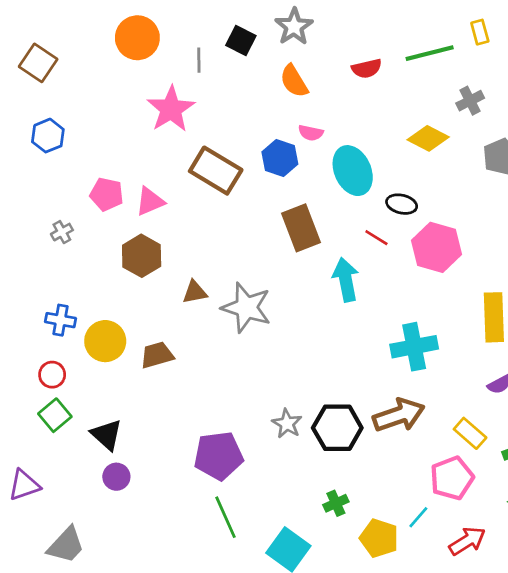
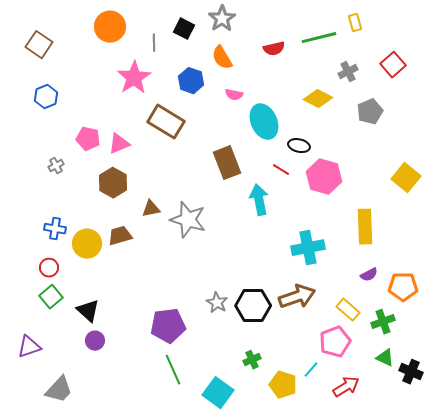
blue hexagon: (280, 158) -> (191, 81), moved
brown trapezoid: (157, 355) -> (120, 236), moved

